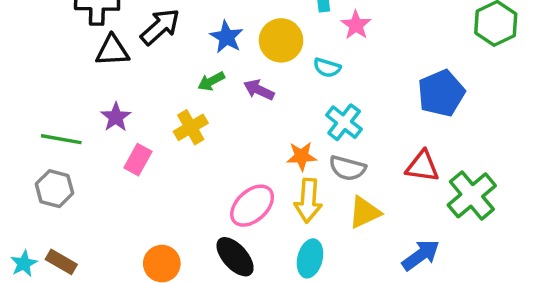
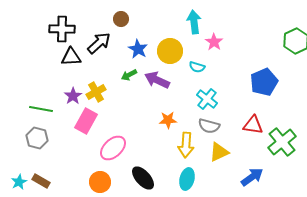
purple arrow: (259, 90) -> (157, 80), size x1.4
yellow cross: (191, 127) -> (96, 92), moved
orange star: (301, 156) -> (168, 120), moved
pink rectangle: (138, 160) -> (86, 121), size x1.4
pink ellipse: (252, 206) -> (113, 148), moved

